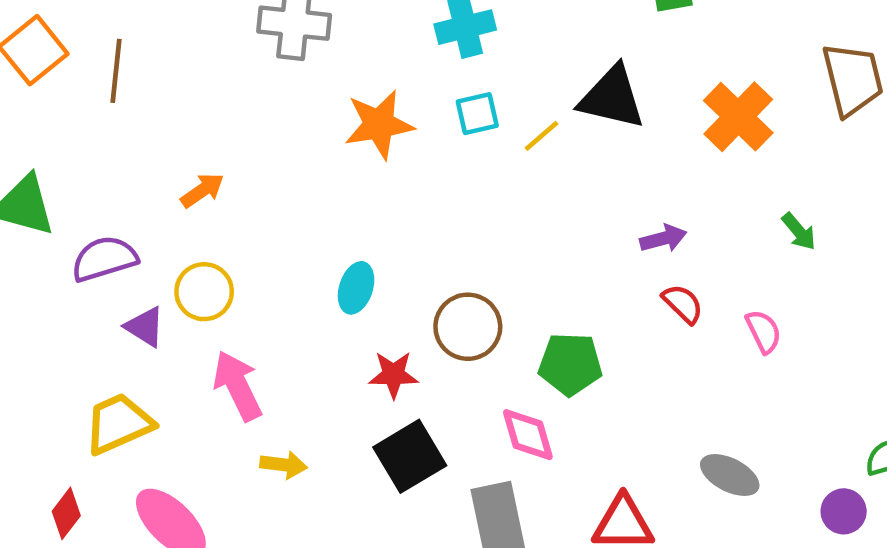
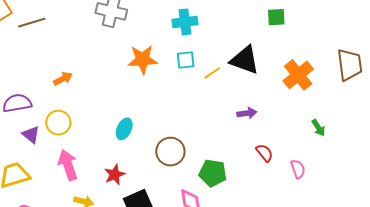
brown line: (116, 71) -> (32, 23), turned 60
purple arrow: (663, 238) -> (247, 113), moved
red star: (394, 375) -> (115, 175), moved, turned -30

